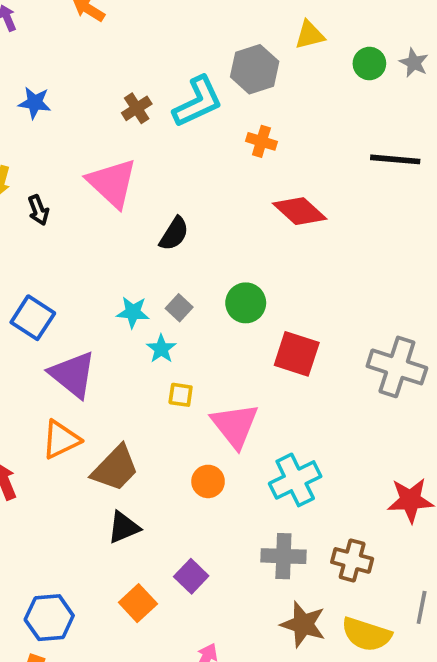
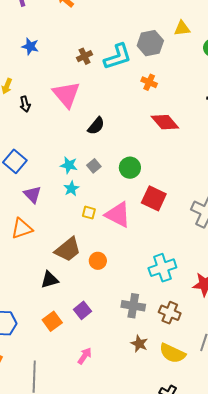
cyan star: (161, 349) -> (71, 189), moved
purple triangle: (73, 374) -> (33, 194), size x0.7
pink triangle: (235, 425) -> (118, 215), moved, turned -32
brown trapezoid: (115, 468) -> (68, 250), moved
cyan cross: (295, 480) -> (162, 268), moved
brown star: (303, 624) -> (139, 344), size x0.7

